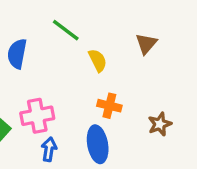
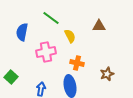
brown triangle: (146, 44) -> (99, 26), turned 48
pink cross: (37, 116) -> (46, 52), moved

